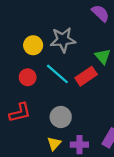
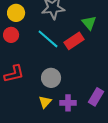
yellow circle: (33, 45) -> (16, 13), moved
red circle: (28, 77) -> (11, 35), moved

